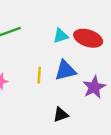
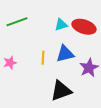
black triangle: (61, 115) -> (61, 91), size x1.6

